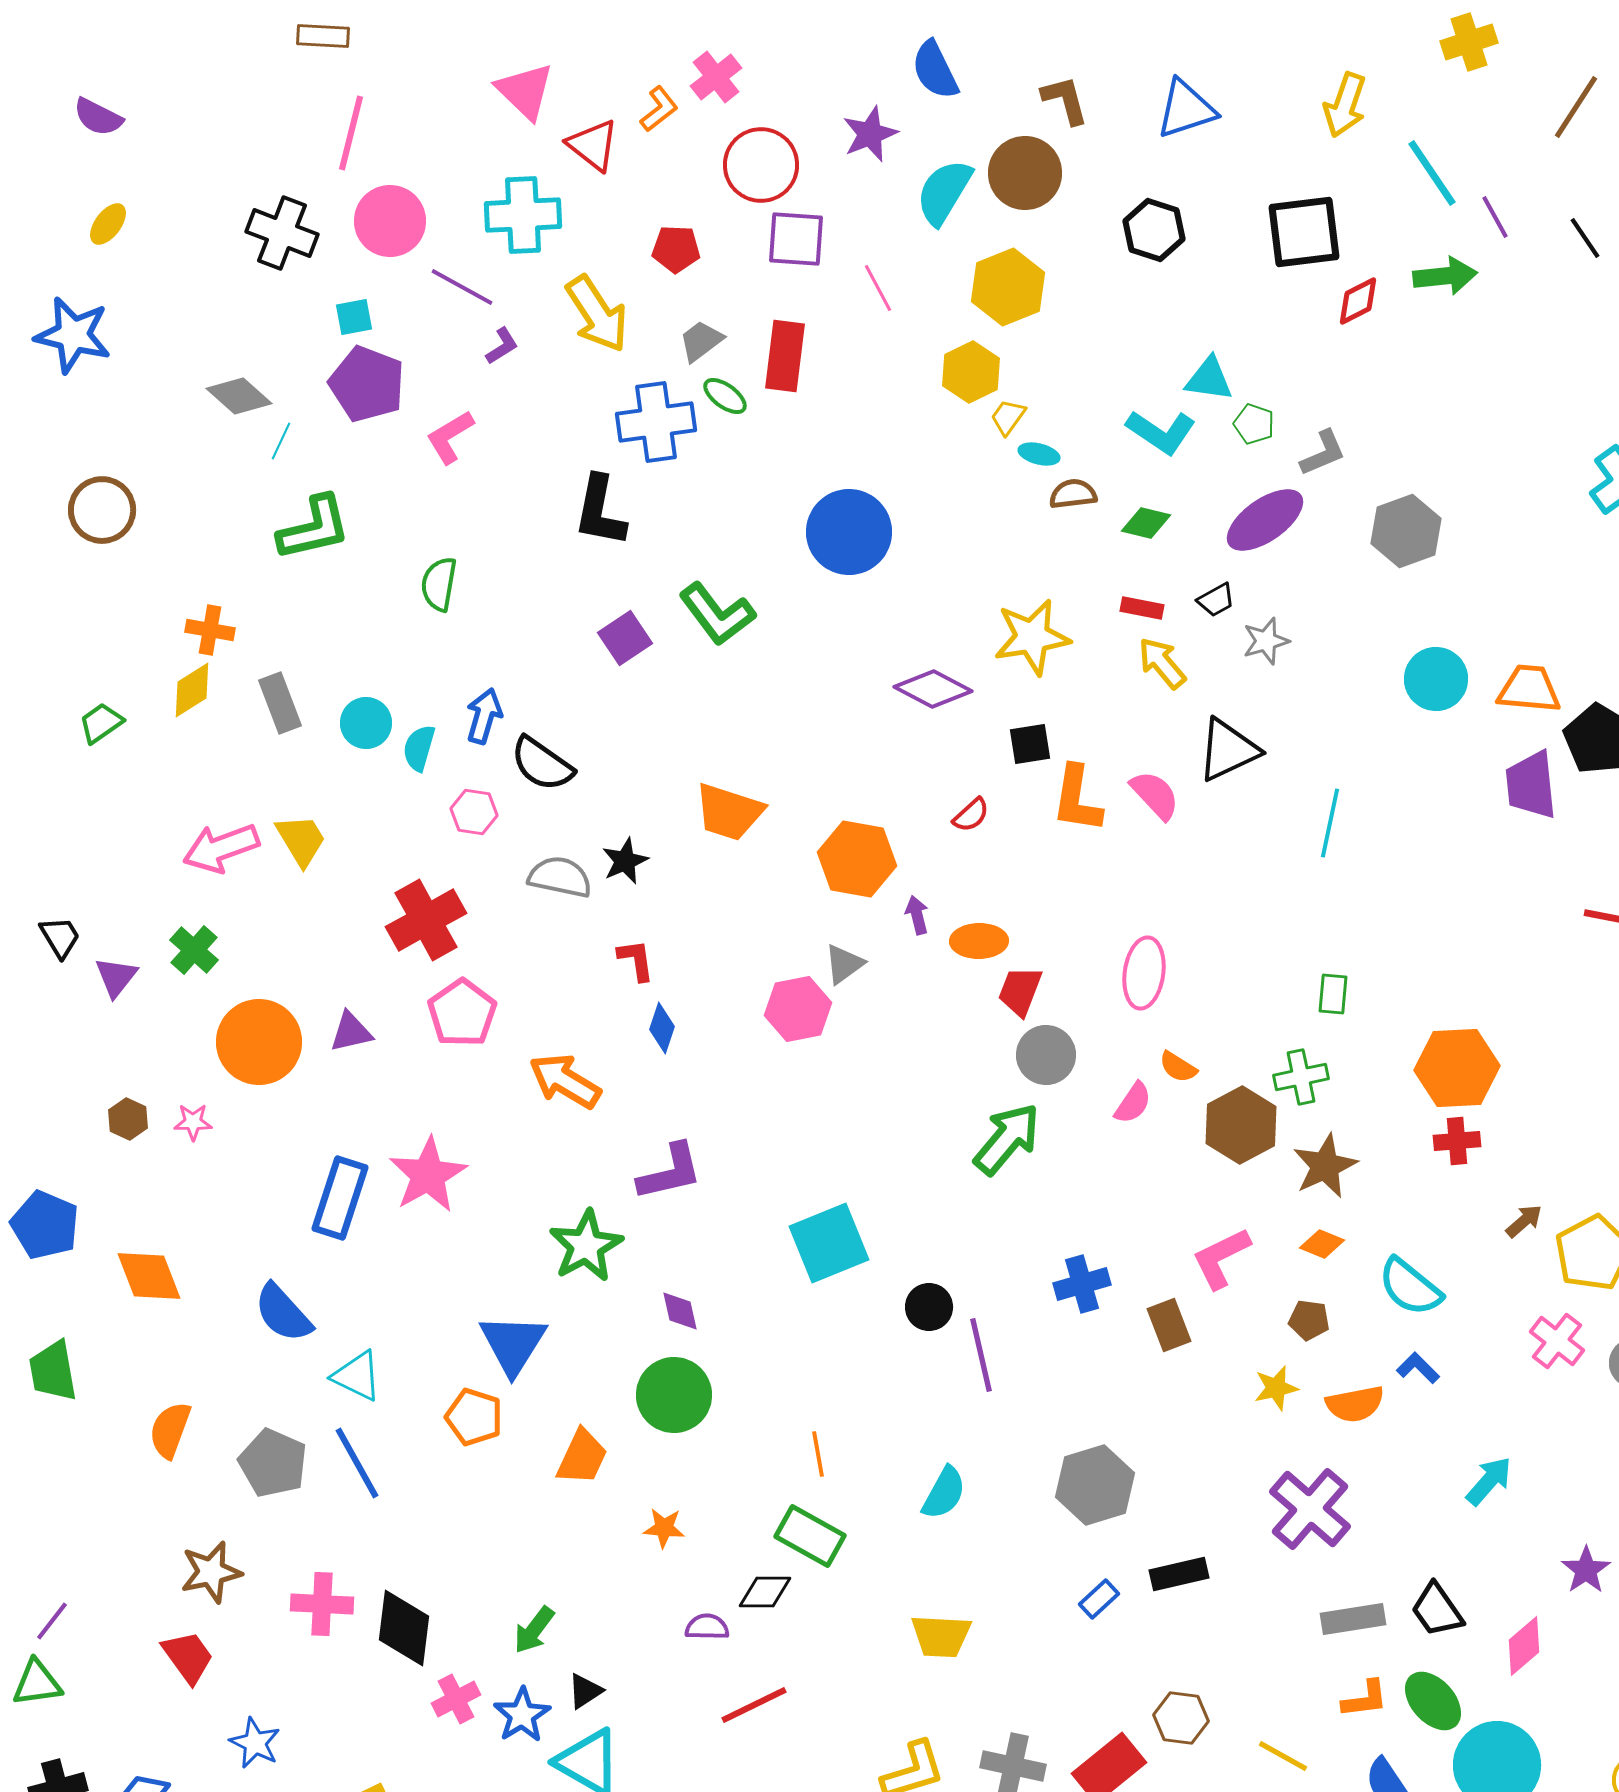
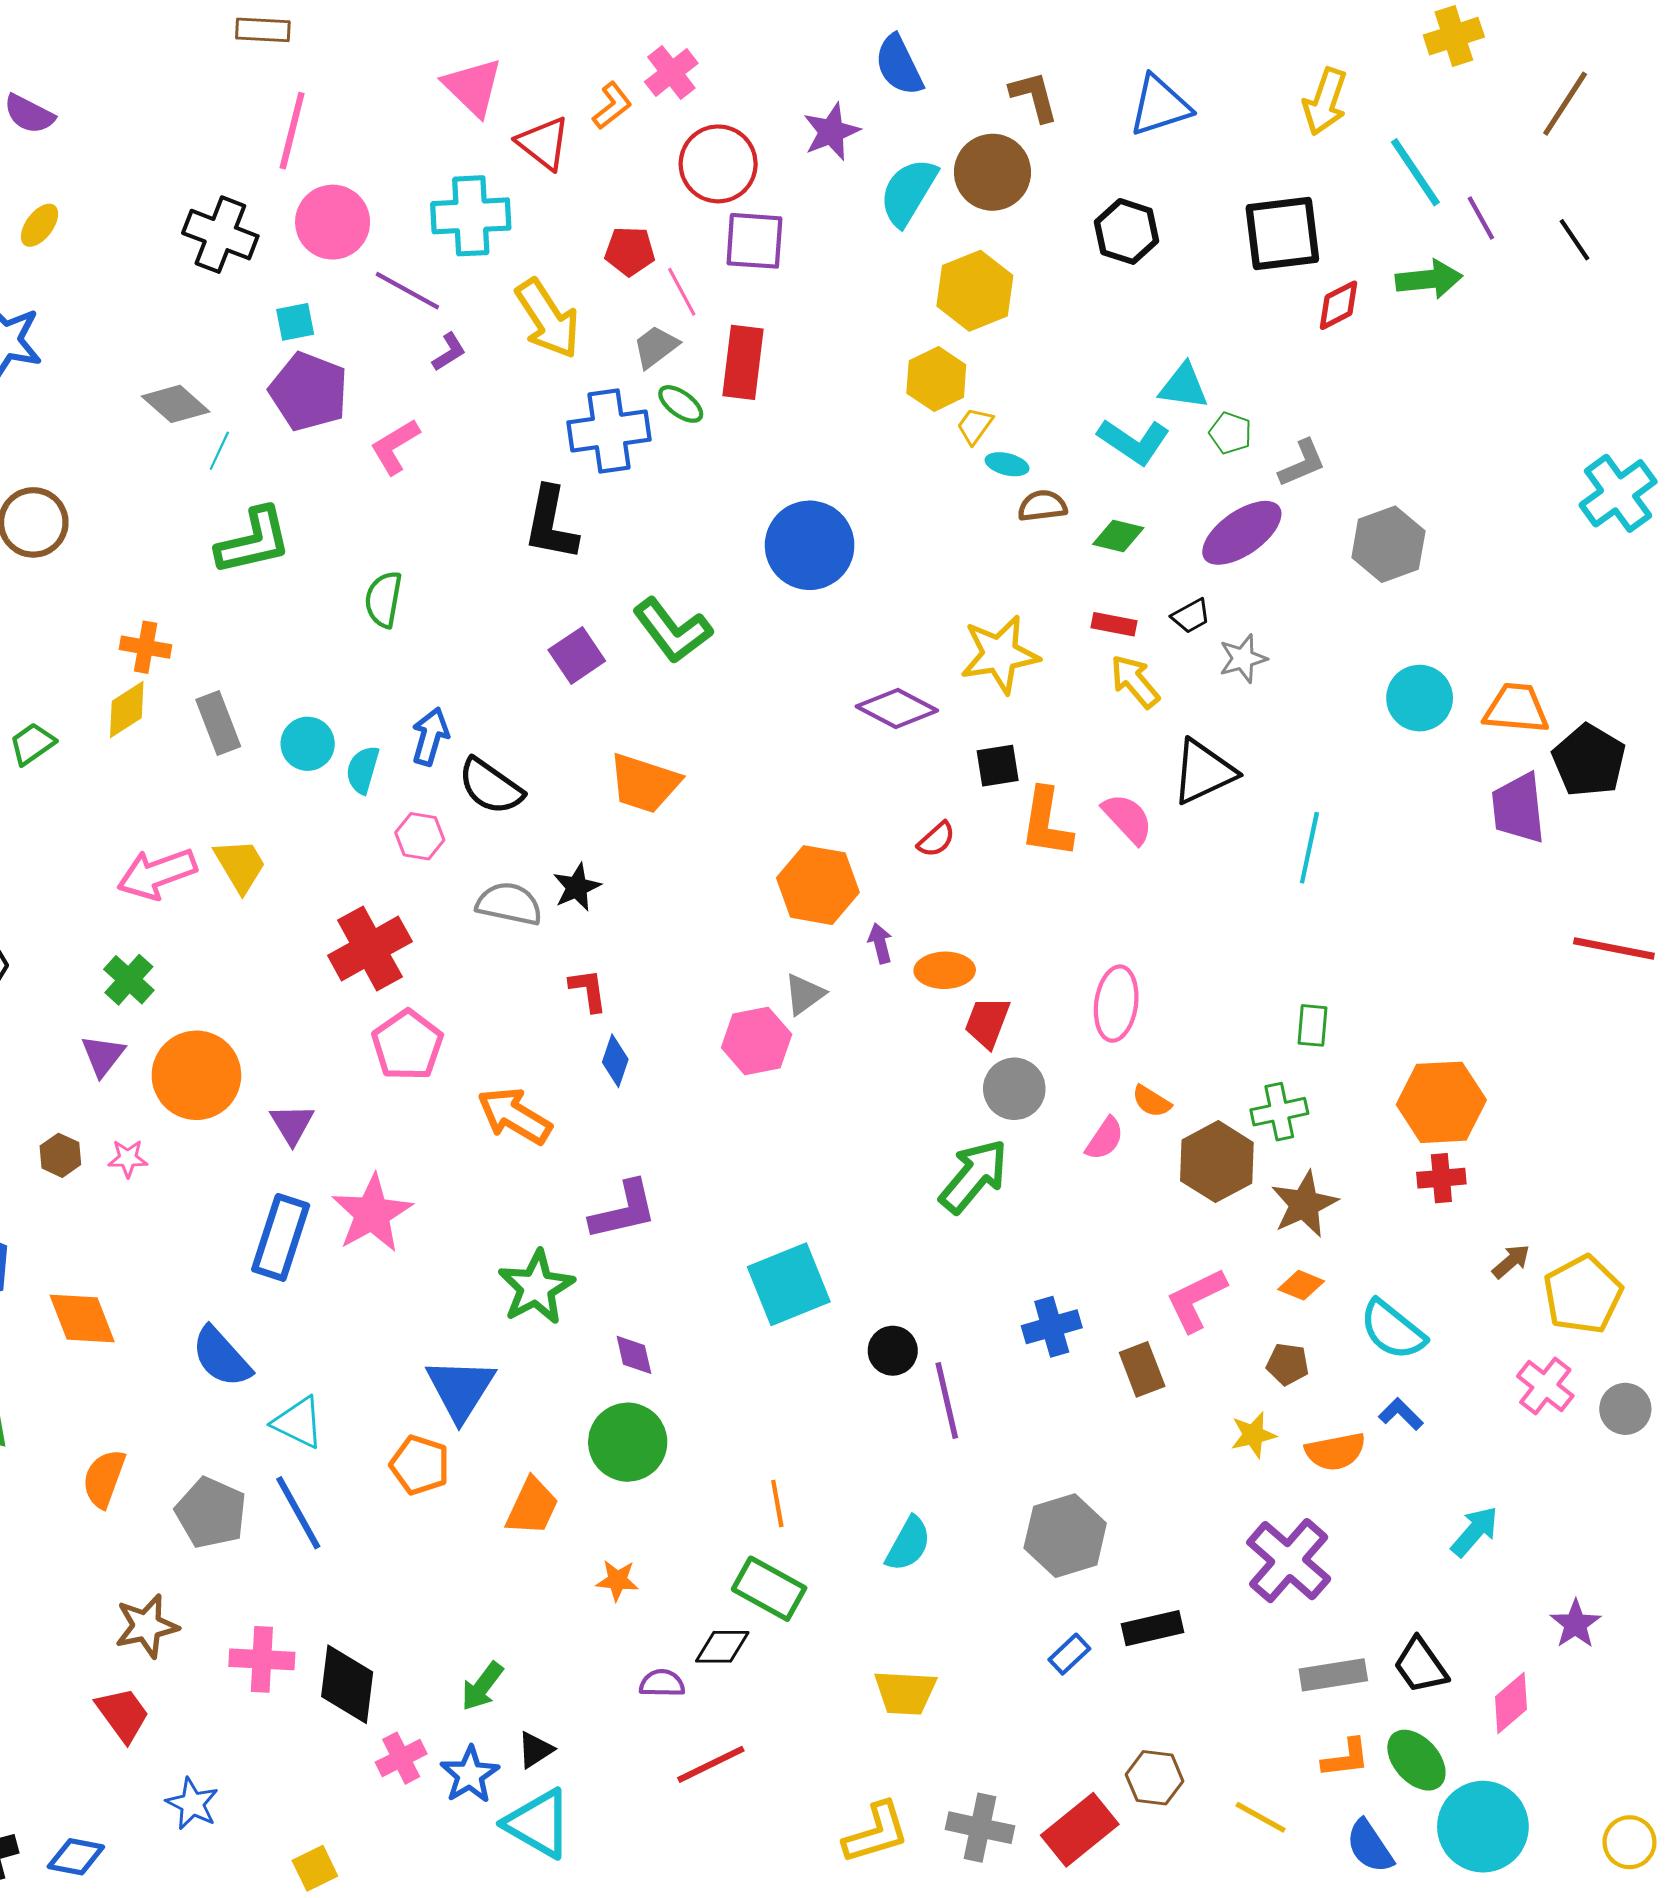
pink line: (878, 288) -> (682, 292), moved
orange trapezoid: (729, 812) -> (644, 783), moved
purple triangle: (116, 977) -> (103, 1056), moved
purple triangle: (351, 1032) -> (292, 1124), moved, turned -48

